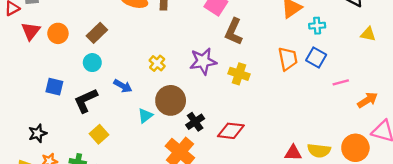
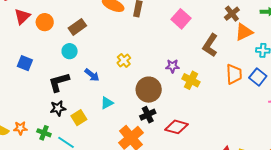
brown L-shape: (234, 32) -> (210, 45), moved
purple star: (203, 61) -> (172, 66), moved, size x0.6
blue square: (54, 87) -> (25, 63), moved
brown circle: (171, 100) -> (149, 90), moved
black star: (38, 133) -> (58, 108), moved
yellow square: (99, 134) -> (79, 118), moved

